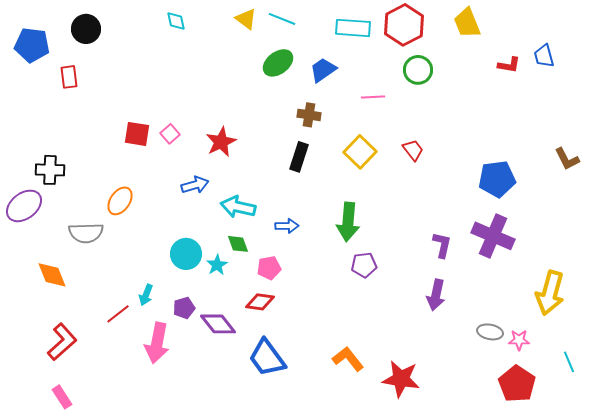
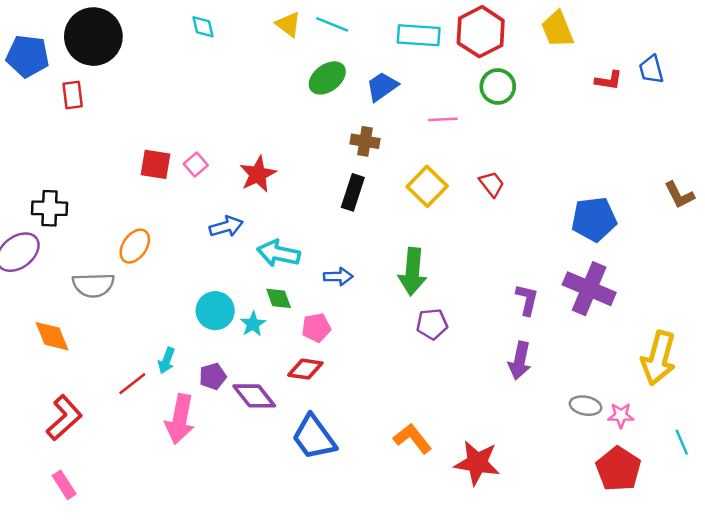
black circle: (86, 29) -> (93, 37), size x1.6

